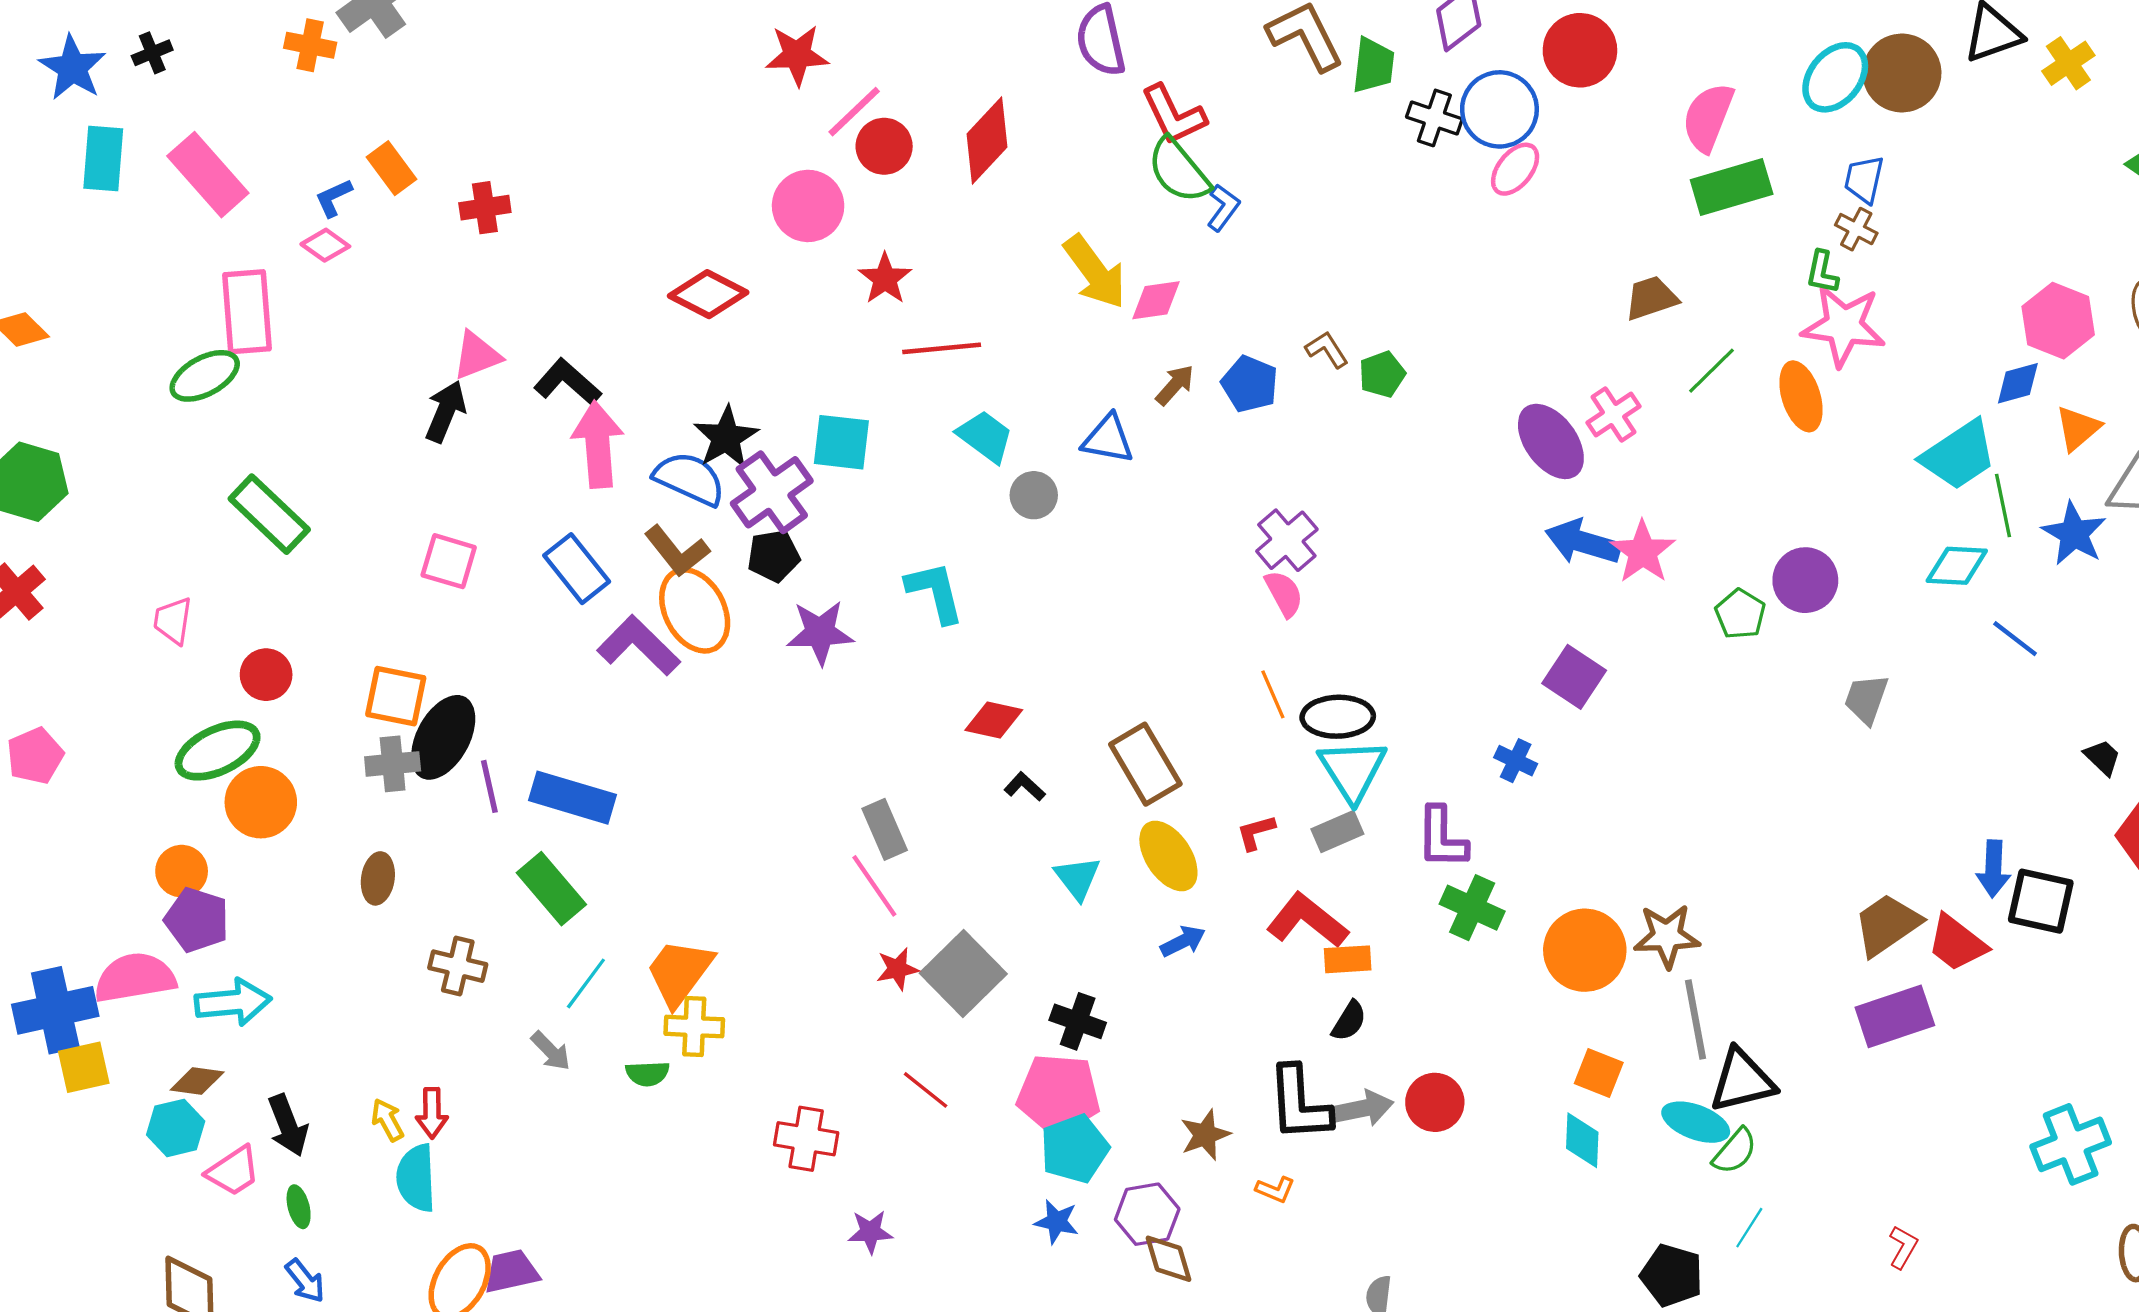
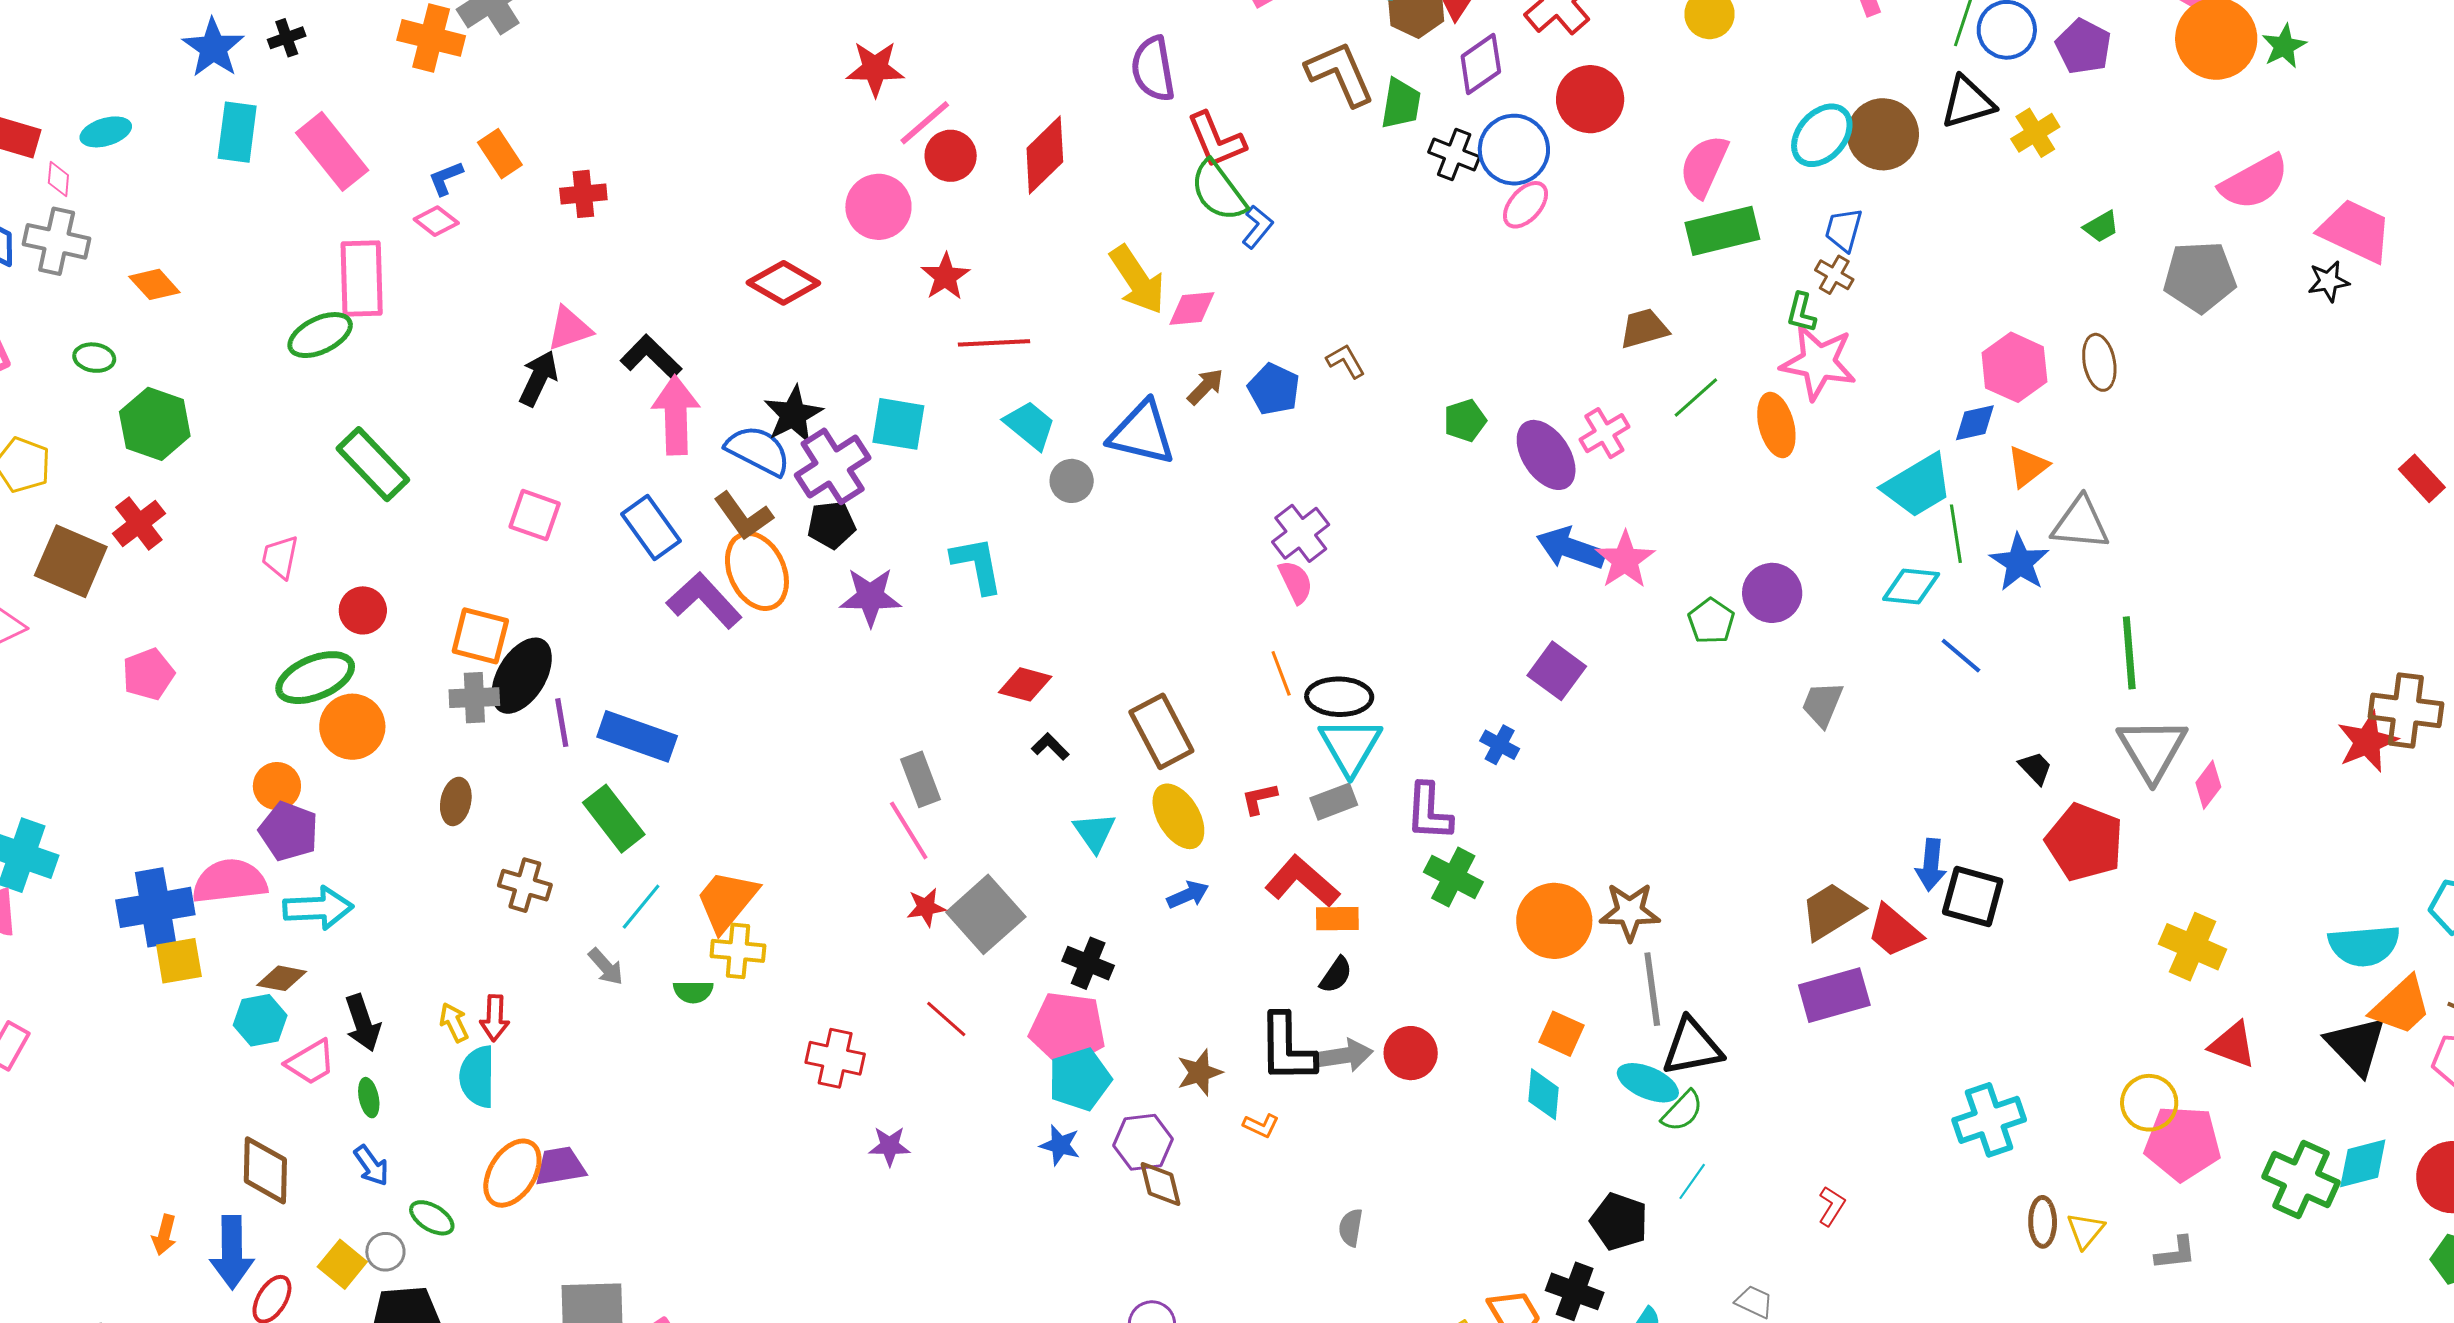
orange cross: (310, 45) -> (431, 38), size x1.4
green pentagon: (1382, 374) -> (1465, 421), moved
blue triangle: (1108, 439) -> (1142, 433), size x1.4

